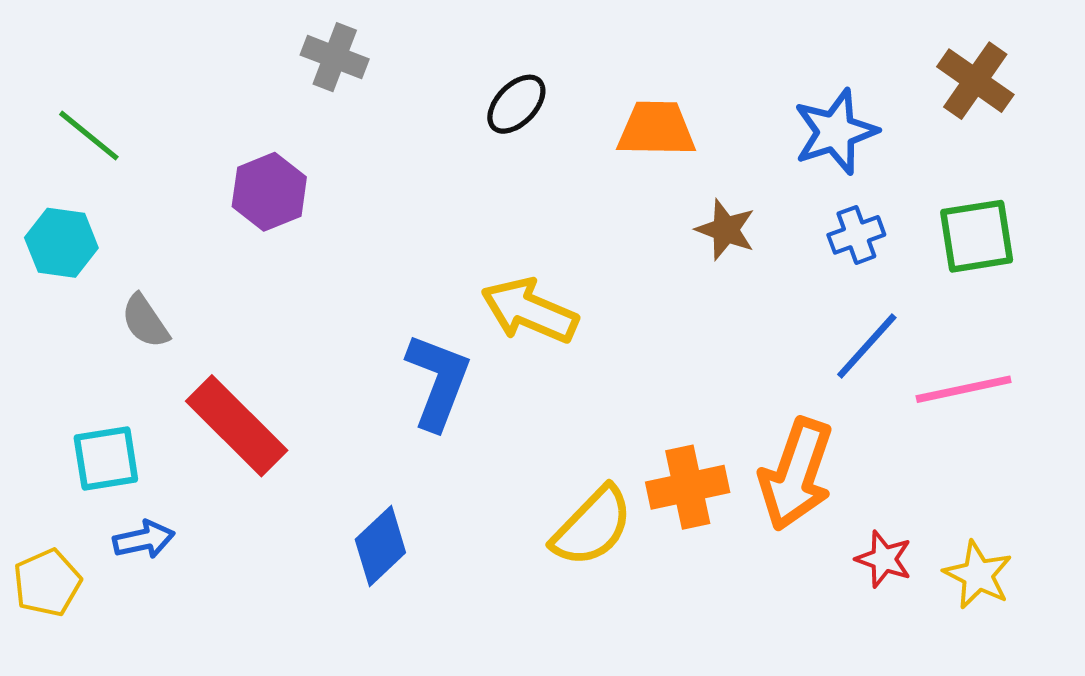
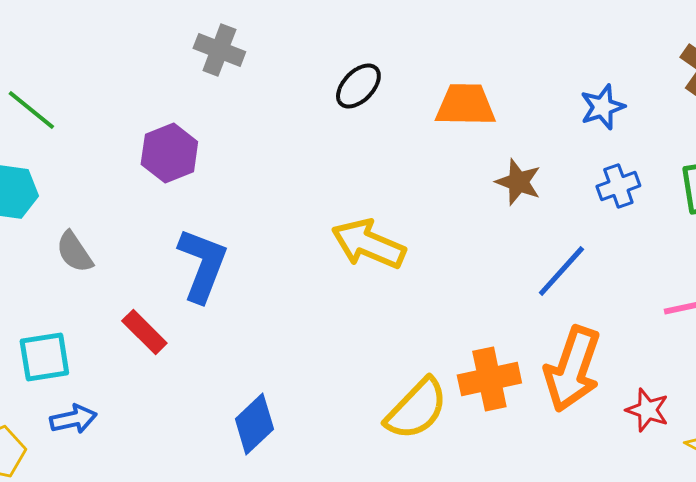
blue star: (835, 132) -> (602, 107), size x0.7
blue line: (867, 346) -> (561, 271), moved
blue L-shape: (438, 381) -> (202, 265), moved
red rectangle: (237, 426) -> (144, 332), size x0.6
red star: (884, 559) -> (647, 410), moved

